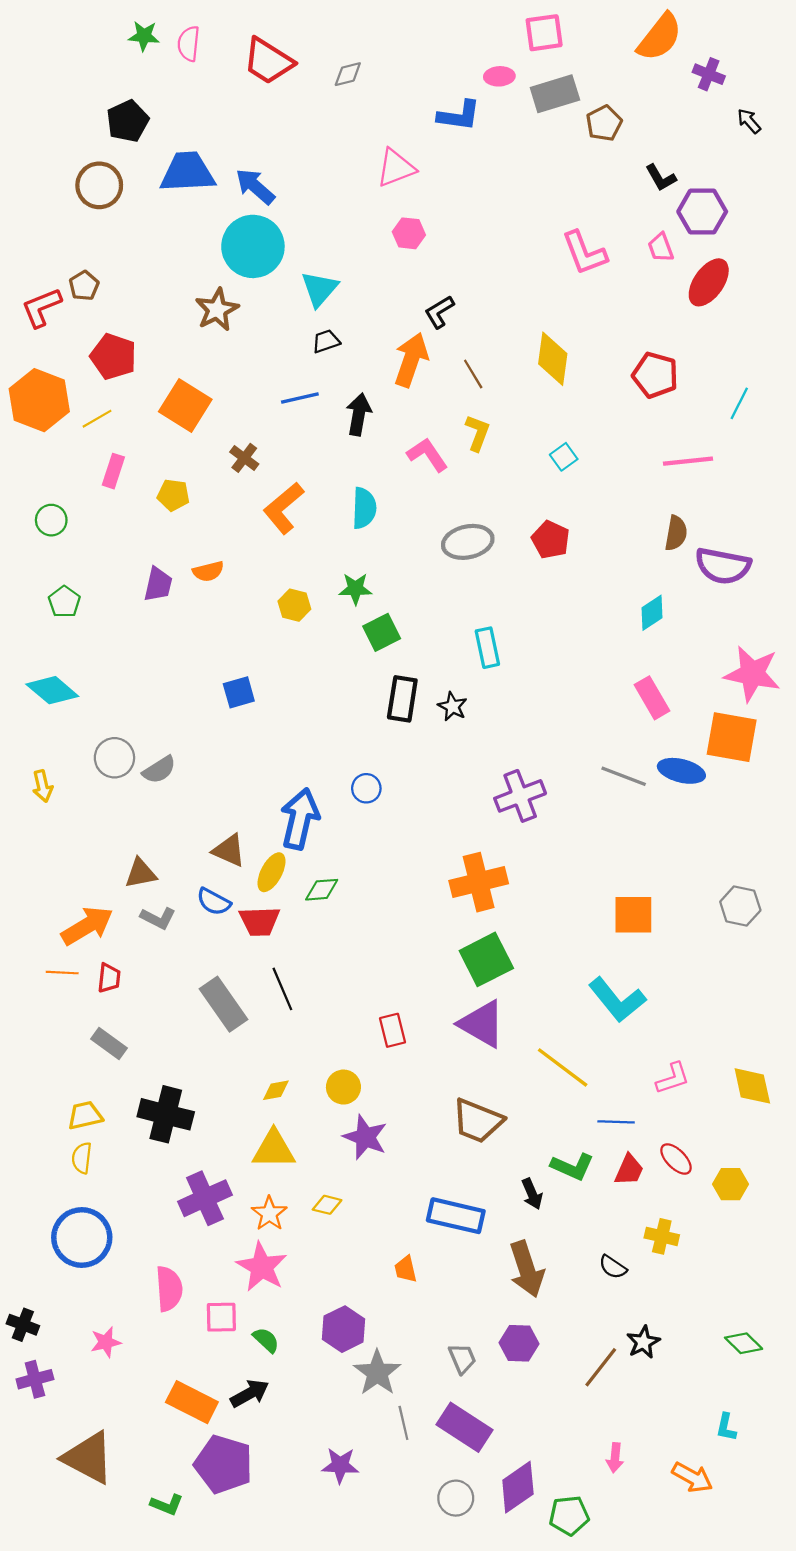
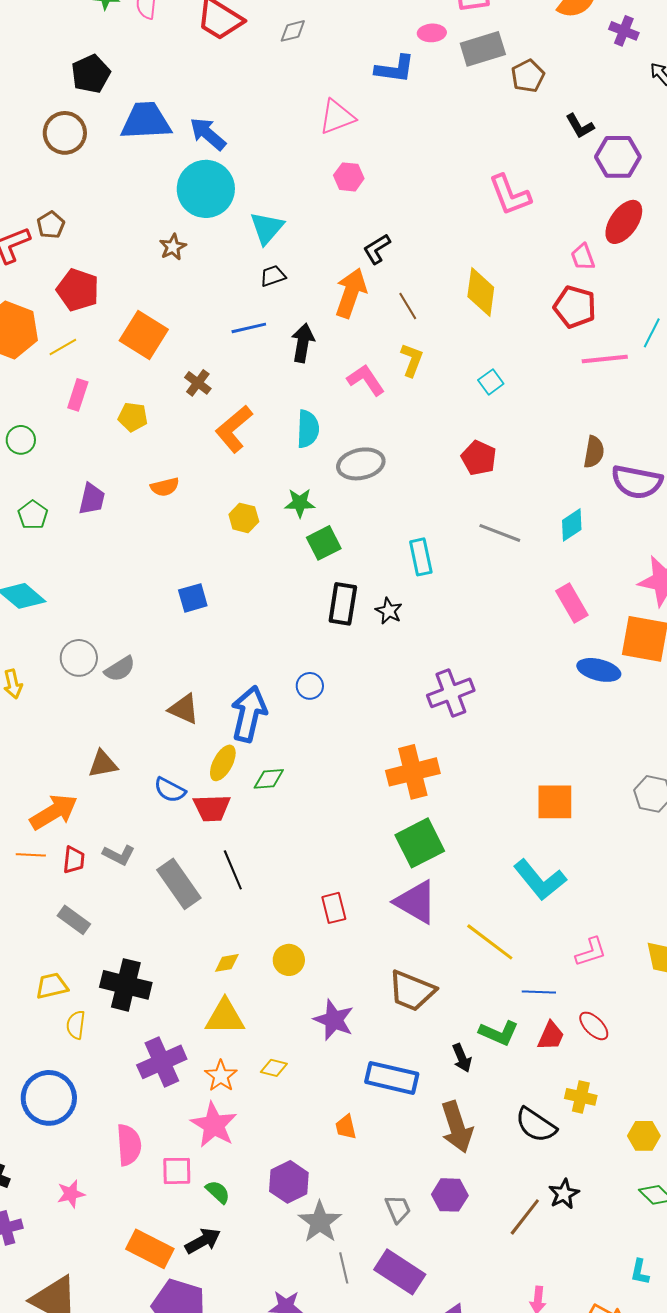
pink trapezoid: (661, 248) -> (583, 257), moved
brown star: (217, 310) -> (173, 247), size x0.7
pink line: (688, 461) -> (605, 359), moved
gray ellipse: (468, 542) -> (361, 464), moved
purple trapezoid: (158, 584) -> (92, 499), moved
gray line: (624, 776) -> (500, 533), moved
brown triangle: (229, 850) -> (184, 709), moved
gray L-shape: (158, 918) -> (119, 855), moved
purple star: (365, 1137) -> (334, 1020), moved
yellow semicircle: (82, 1158) -> (76, 1025), moved
yellow hexagon: (730, 1184) -> (644, 1136), moved
black semicircle: (613, 1267) -> (536, 1125), size x1.6

